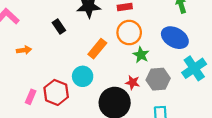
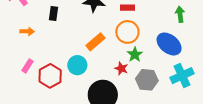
black rectangle: (59, 27) -> (54, 14), moved, turned 32
red star: (133, 82) -> (121, 68), moved
pink rectangle: (31, 97) -> (27, 66), moved

